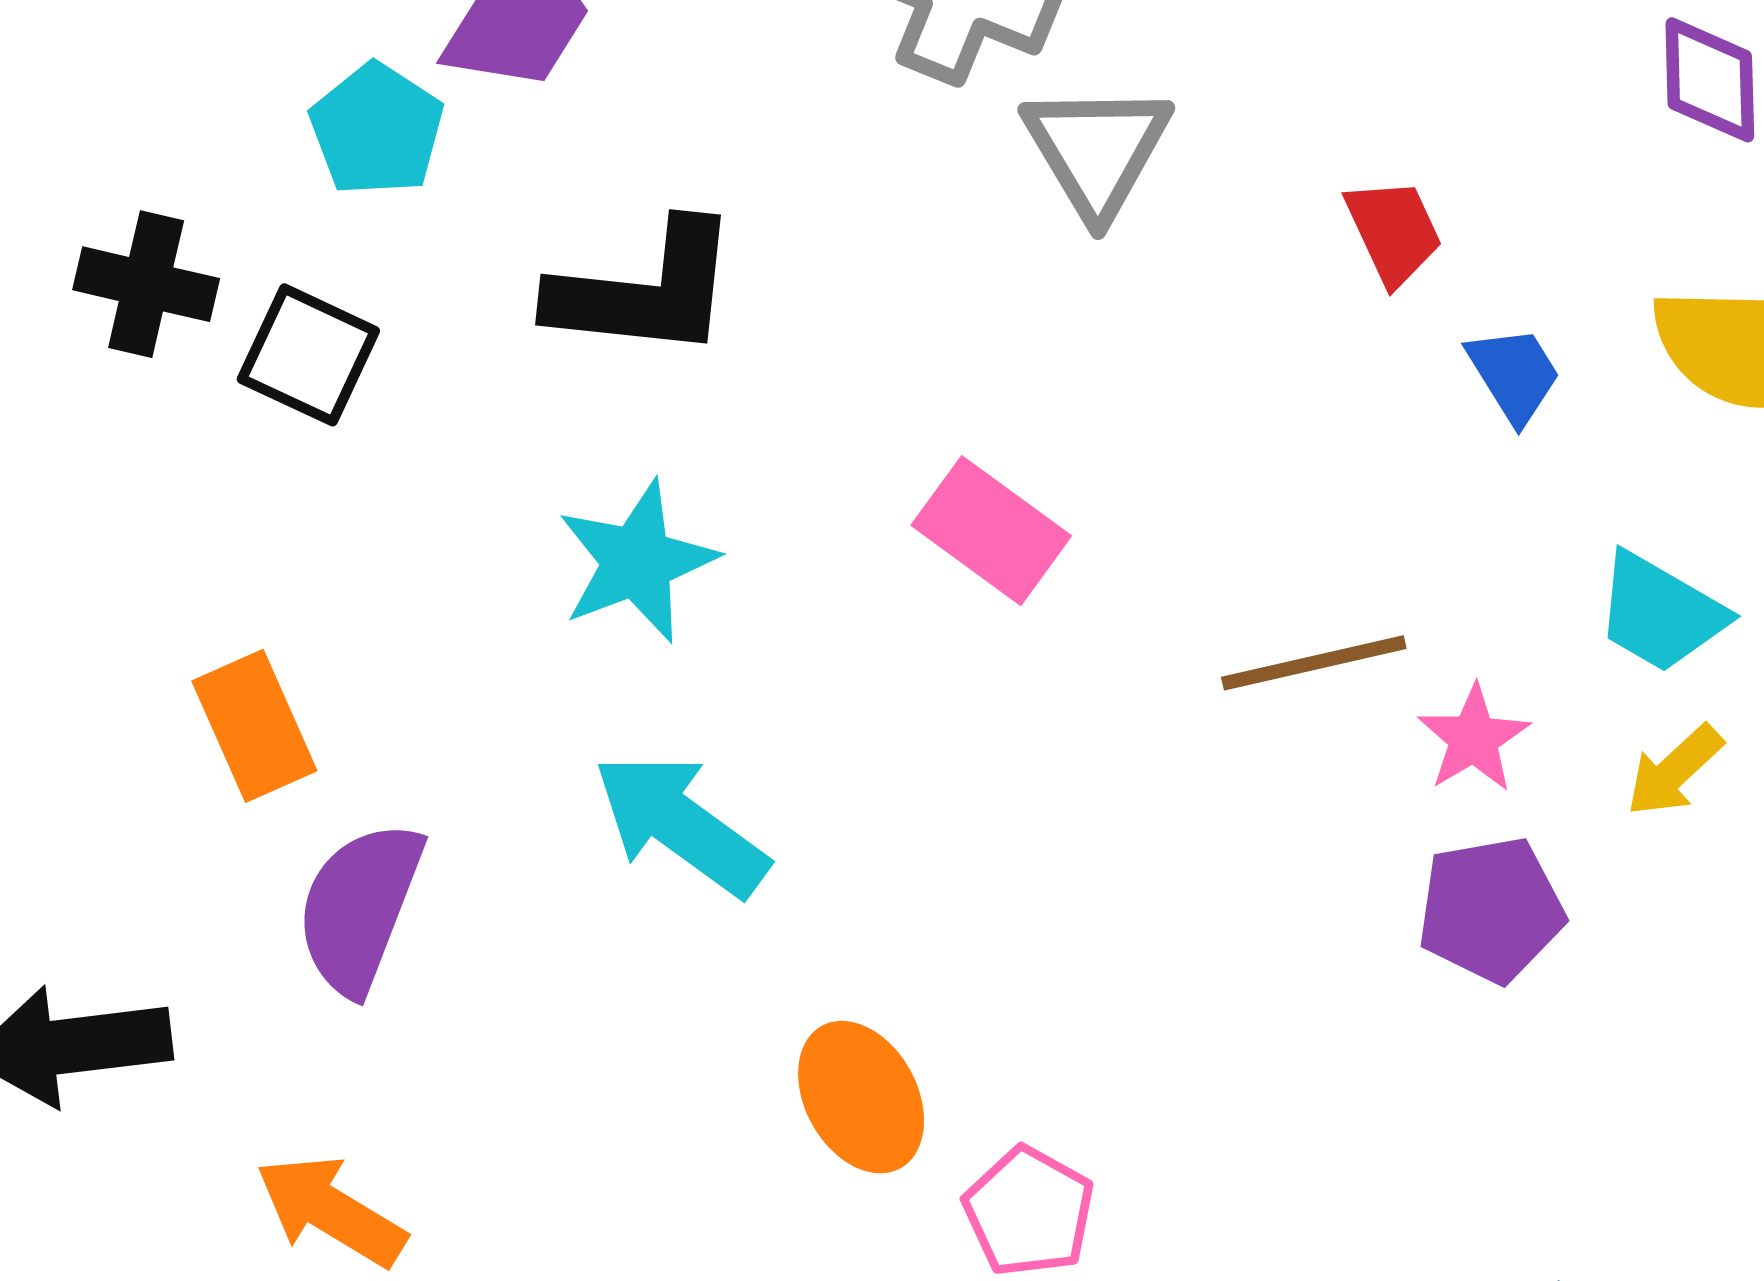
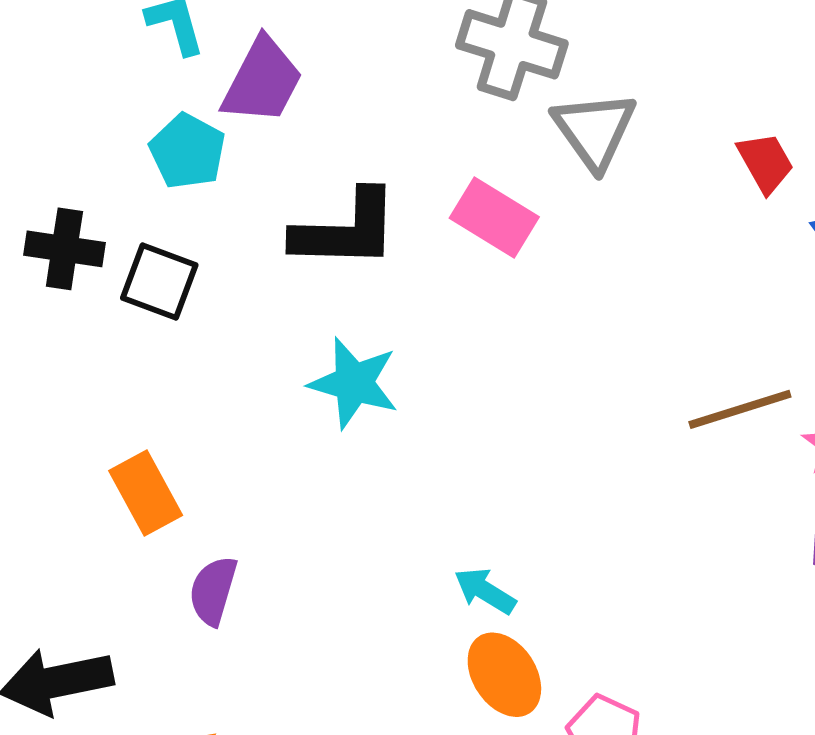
pink rectangle: (991, 531) -> (494, 218), moved
cyan star: (637, 562) -> (354, 383), turned -30
cyan arrow: (681, 825) -> (485, 591), moved, size x0.6
purple semicircle: (360, 908) -> (213, 591), size x0.7

